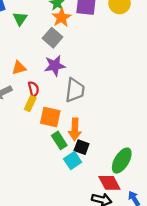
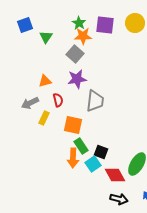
orange star: (61, 18) -> (83, 36), turned 30
yellow rectangle: (30, 104) -> (44, 118), moved
orange arrow: (75, 129) -> (73, 158), moved
red diamond: (109, 183) -> (115, 175), moved

